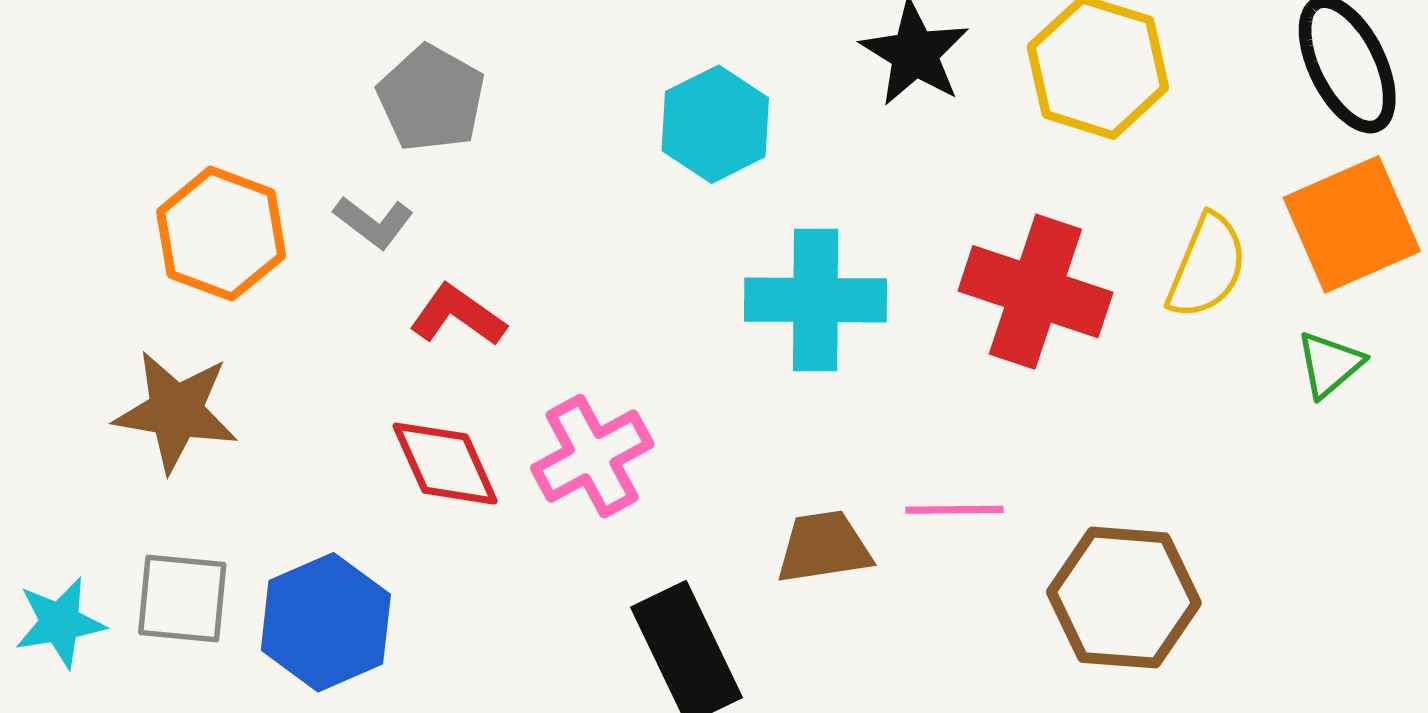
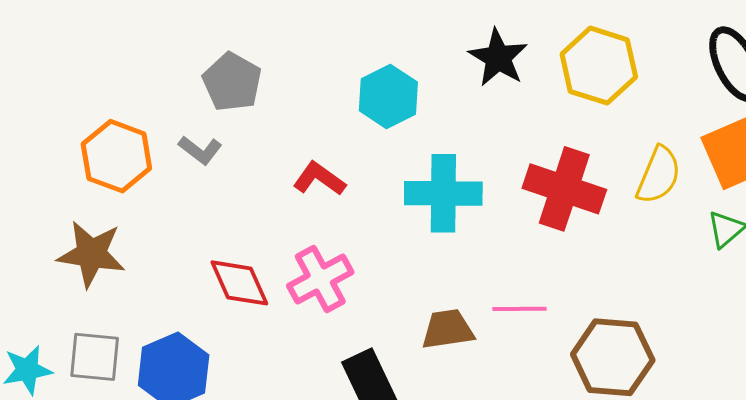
red L-shape: (458, 315) -> (319, 179), moved

